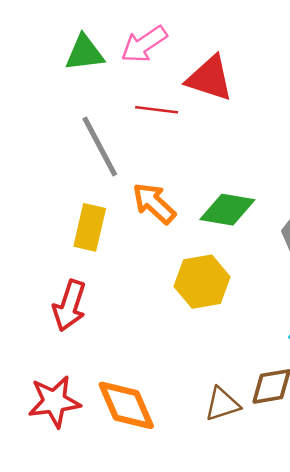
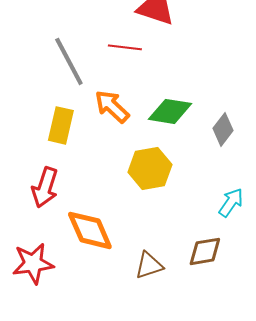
red line: (157, 110) -> (125, 47), moved
brown triangle: (222, 404) -> (149, 265), moved
orange diamond: (126, 405) -> (90, 230), moved

